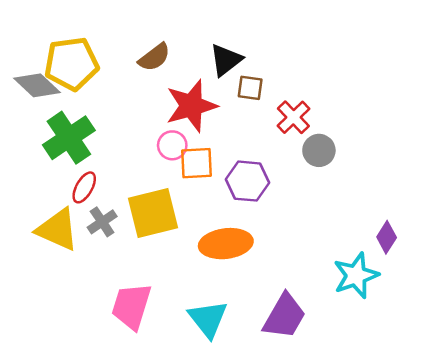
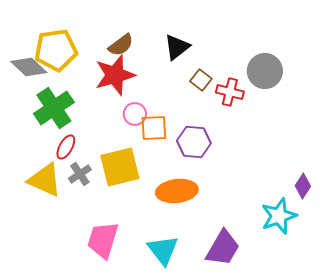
brown square: (250, 88) -> (201, 80), moved, turned 30
red star: (191, 106) -> (115, 75), moved
red cross: (293, 117) -> (230, 92), turned -32
gray circle: (319, 150) -> (265, 71), moved, size x1.4

